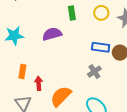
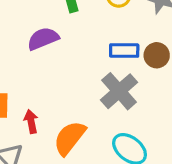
gray cross: (94, 72) -> (119, 91), size x1.6

